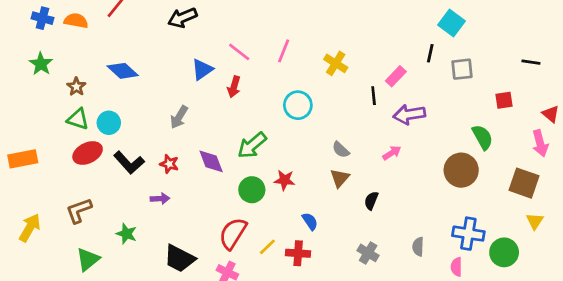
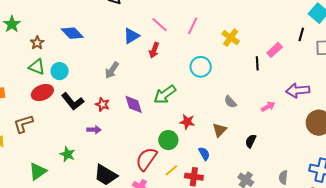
purple arrow: (409, 114) -> (298, 90), moved
brown triangle: (340, 178) -> (220, 130), moved
green circle: (252, 190) -> (168, 140), moved
brown L-shape: (79, 211) -> (23, 124), moved

